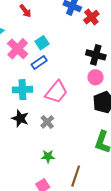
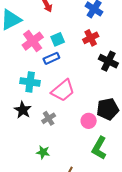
red cross: (91, 17) -> (91, 38), moved
pink circle: (95, 77) -> (89, 121), moved

